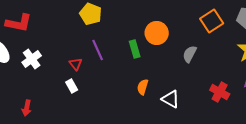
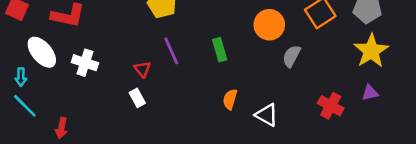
orange circle: (157, 33) -> (269, 25), moved
white cross: (32, 59) -> (85, 63), turned -36
red arrow: (27, 108) -> (61, 128), moved

